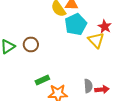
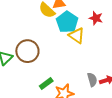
yellow triangle: (96, 40) -> (77, 36), moved
brown circle: (31, 44) -> (27, 51), size x1.5

